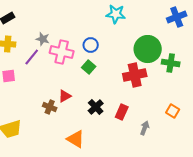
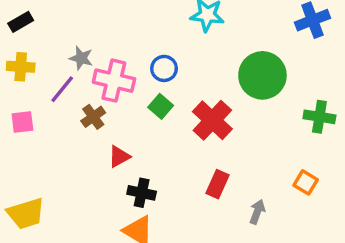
green cross: (171, 63) -> (319, 117), moved
red cross: (135, 75) -> (212, 120), moved, turned -35
brown cross: (50, 107) -> (93, 117), moved, turned 32
black cross: (96, 107) -> (142, 193), moved, turned -35

